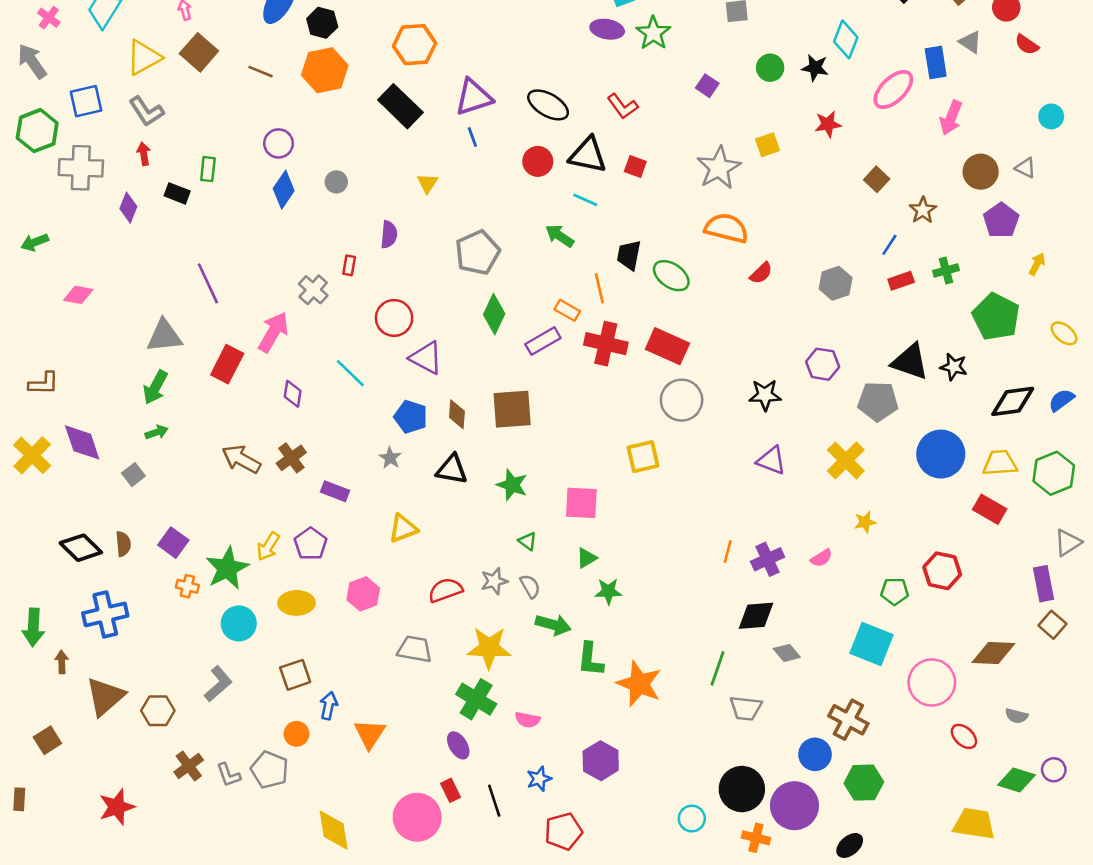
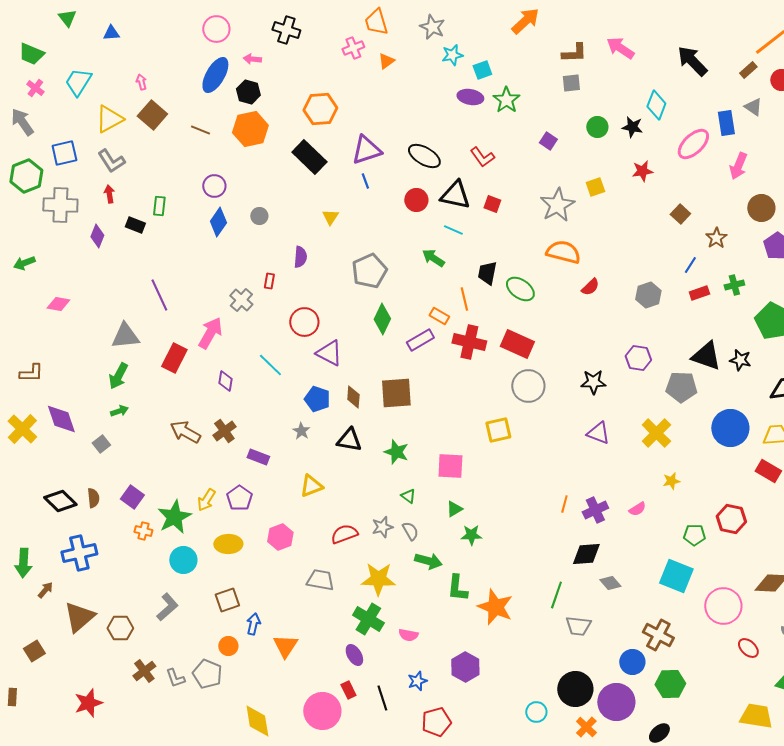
brown arrow: (62, 662) -> (45, 590), turned 42
orange cross: (756, 838) -> (586, 727), turned 30

